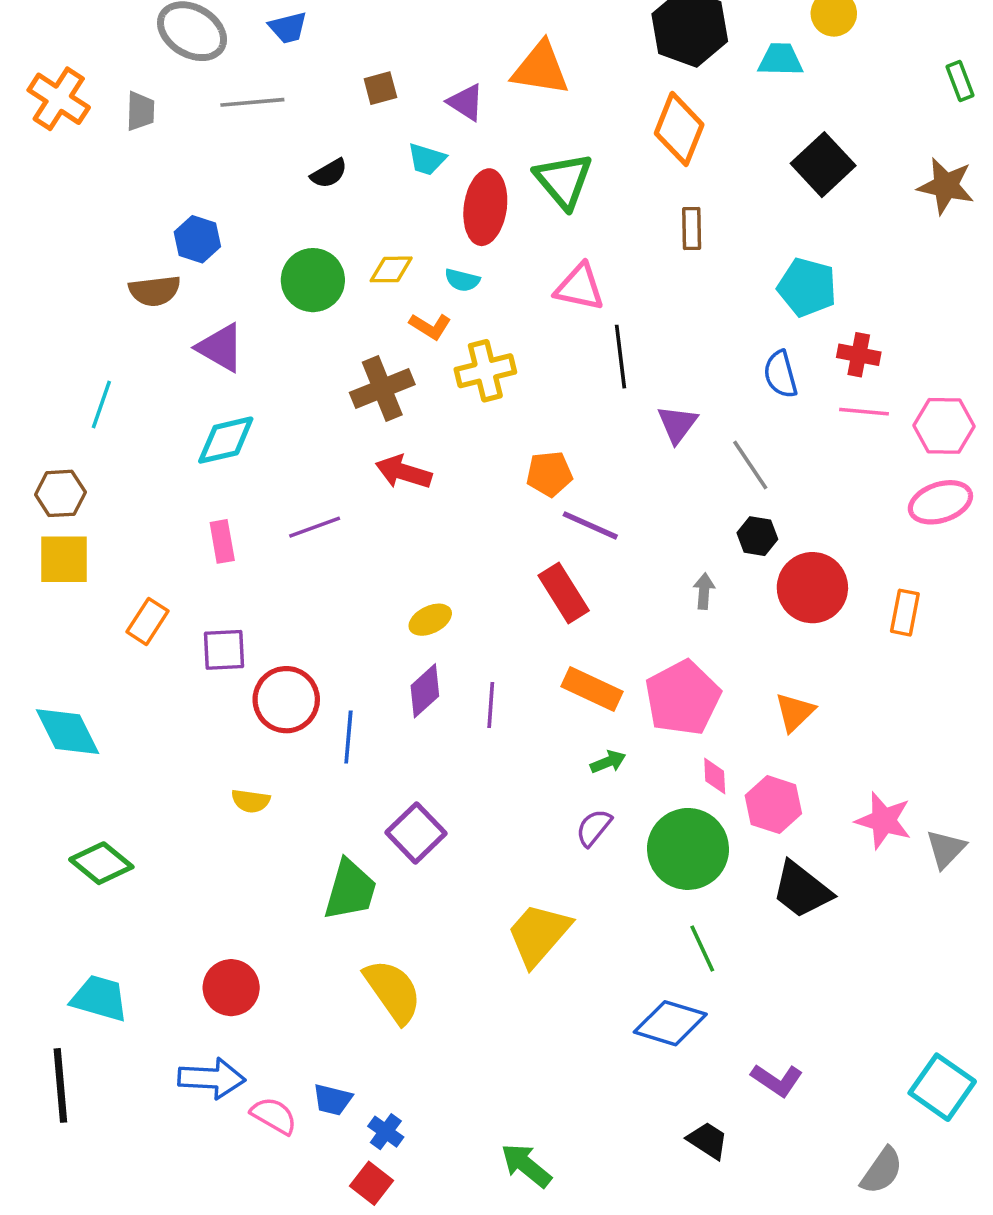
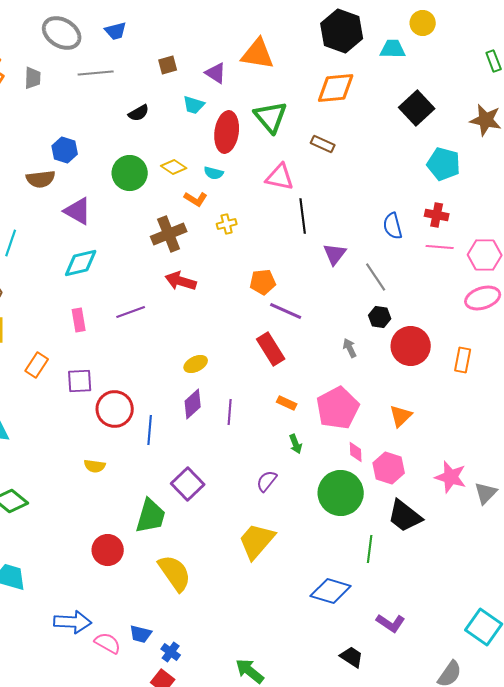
orange diamond: (679, 129) -> (336, 88), turned 63
brown rectangle: (692, 229) -> (323, 144), moved, turned -65
yellow diamond: (391, 269) -> (174, 167), turned 35
cyan pentagon: (807, 287) -> (444, 164), moved
yellow cross: (485, 371) -> (227, 224), size x0.6
gray arrow: (704, 591) -> (350, 348), turned -30
orange rectangle: (592, 689) -> (287, 403), size x0.6
green arrow: (608, 762) -> (296, 444), turned 90
purple semicircle: (594, 828) -> (267, 481), moved
green line: (702, 949) -> (370, 549), moved, turned 32
red circle: (231, 988) -> (108, 550), moved

